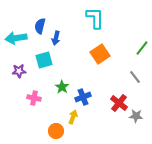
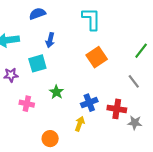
blue semicircle: (40, 26) -> (37, 14), moved, turned 56
blue cross: (83, 97) -> (89, 103), moved
red cross: (119, 103) -> (117, 109), turned -30
yellow arrow: (73, 117) -> (80, 124), moved

